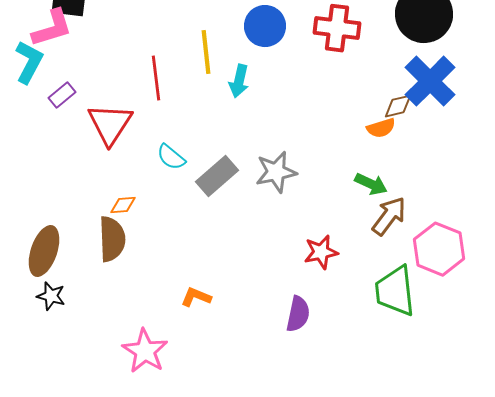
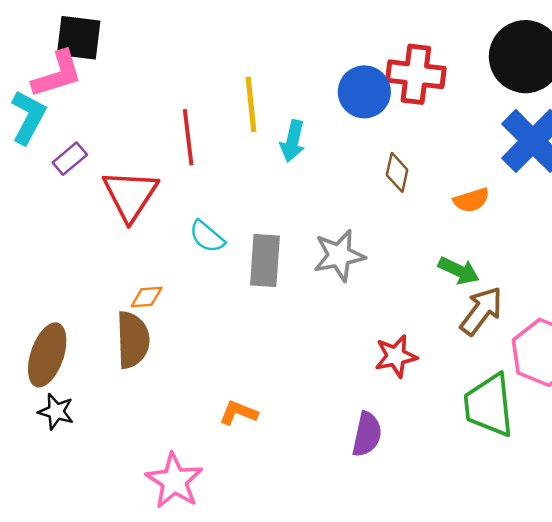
blue circle: (265, 26) -> (364, 92), moved
brown diamond: (398, 106) -> (397, 172), moved, turned -64
gray rectangle: (217, 176) -> (265, 261), turned -45

